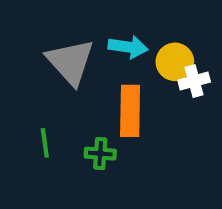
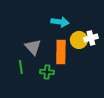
gray triangle: (70, 62) -> (33, 47), moved, size x0.7
yellow circle: (175, 62) -> (79, 40), moved

